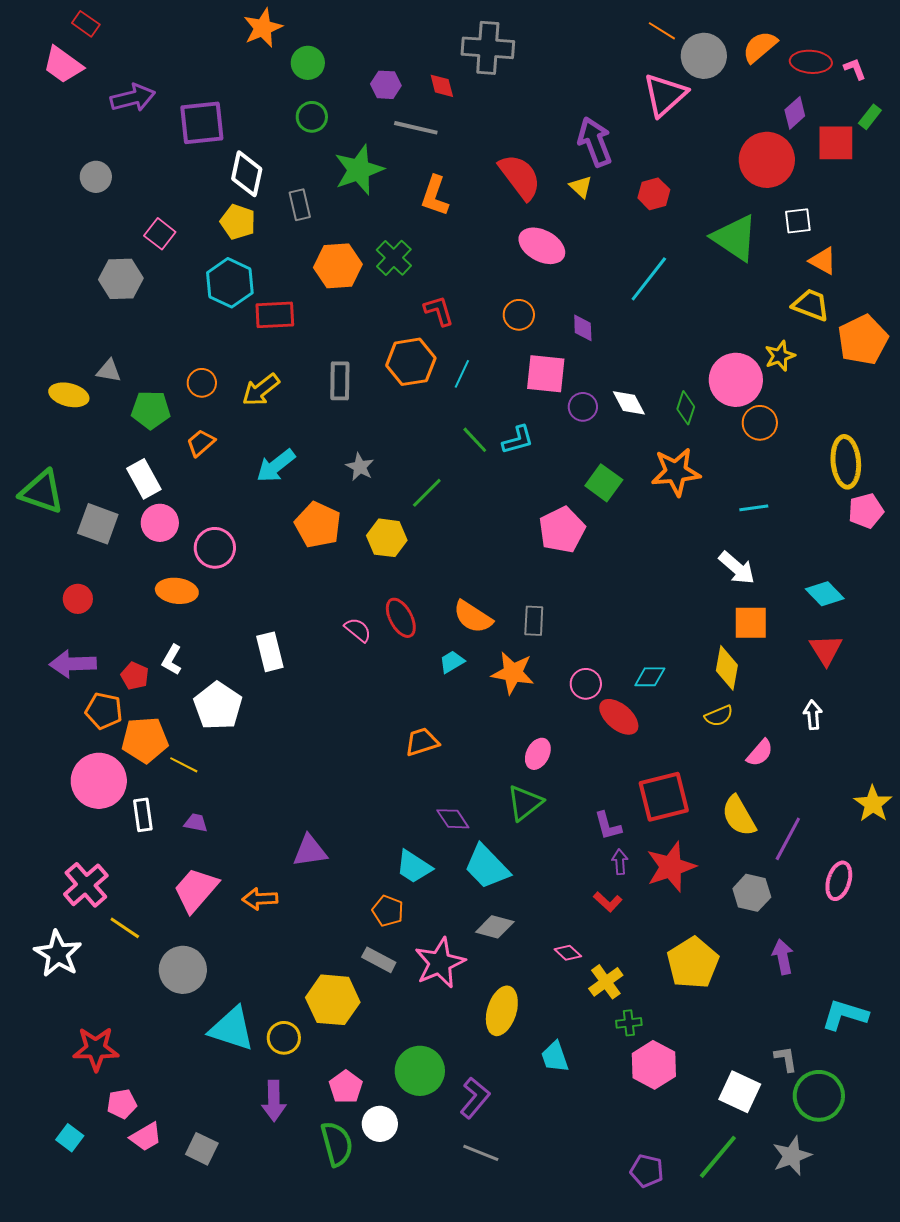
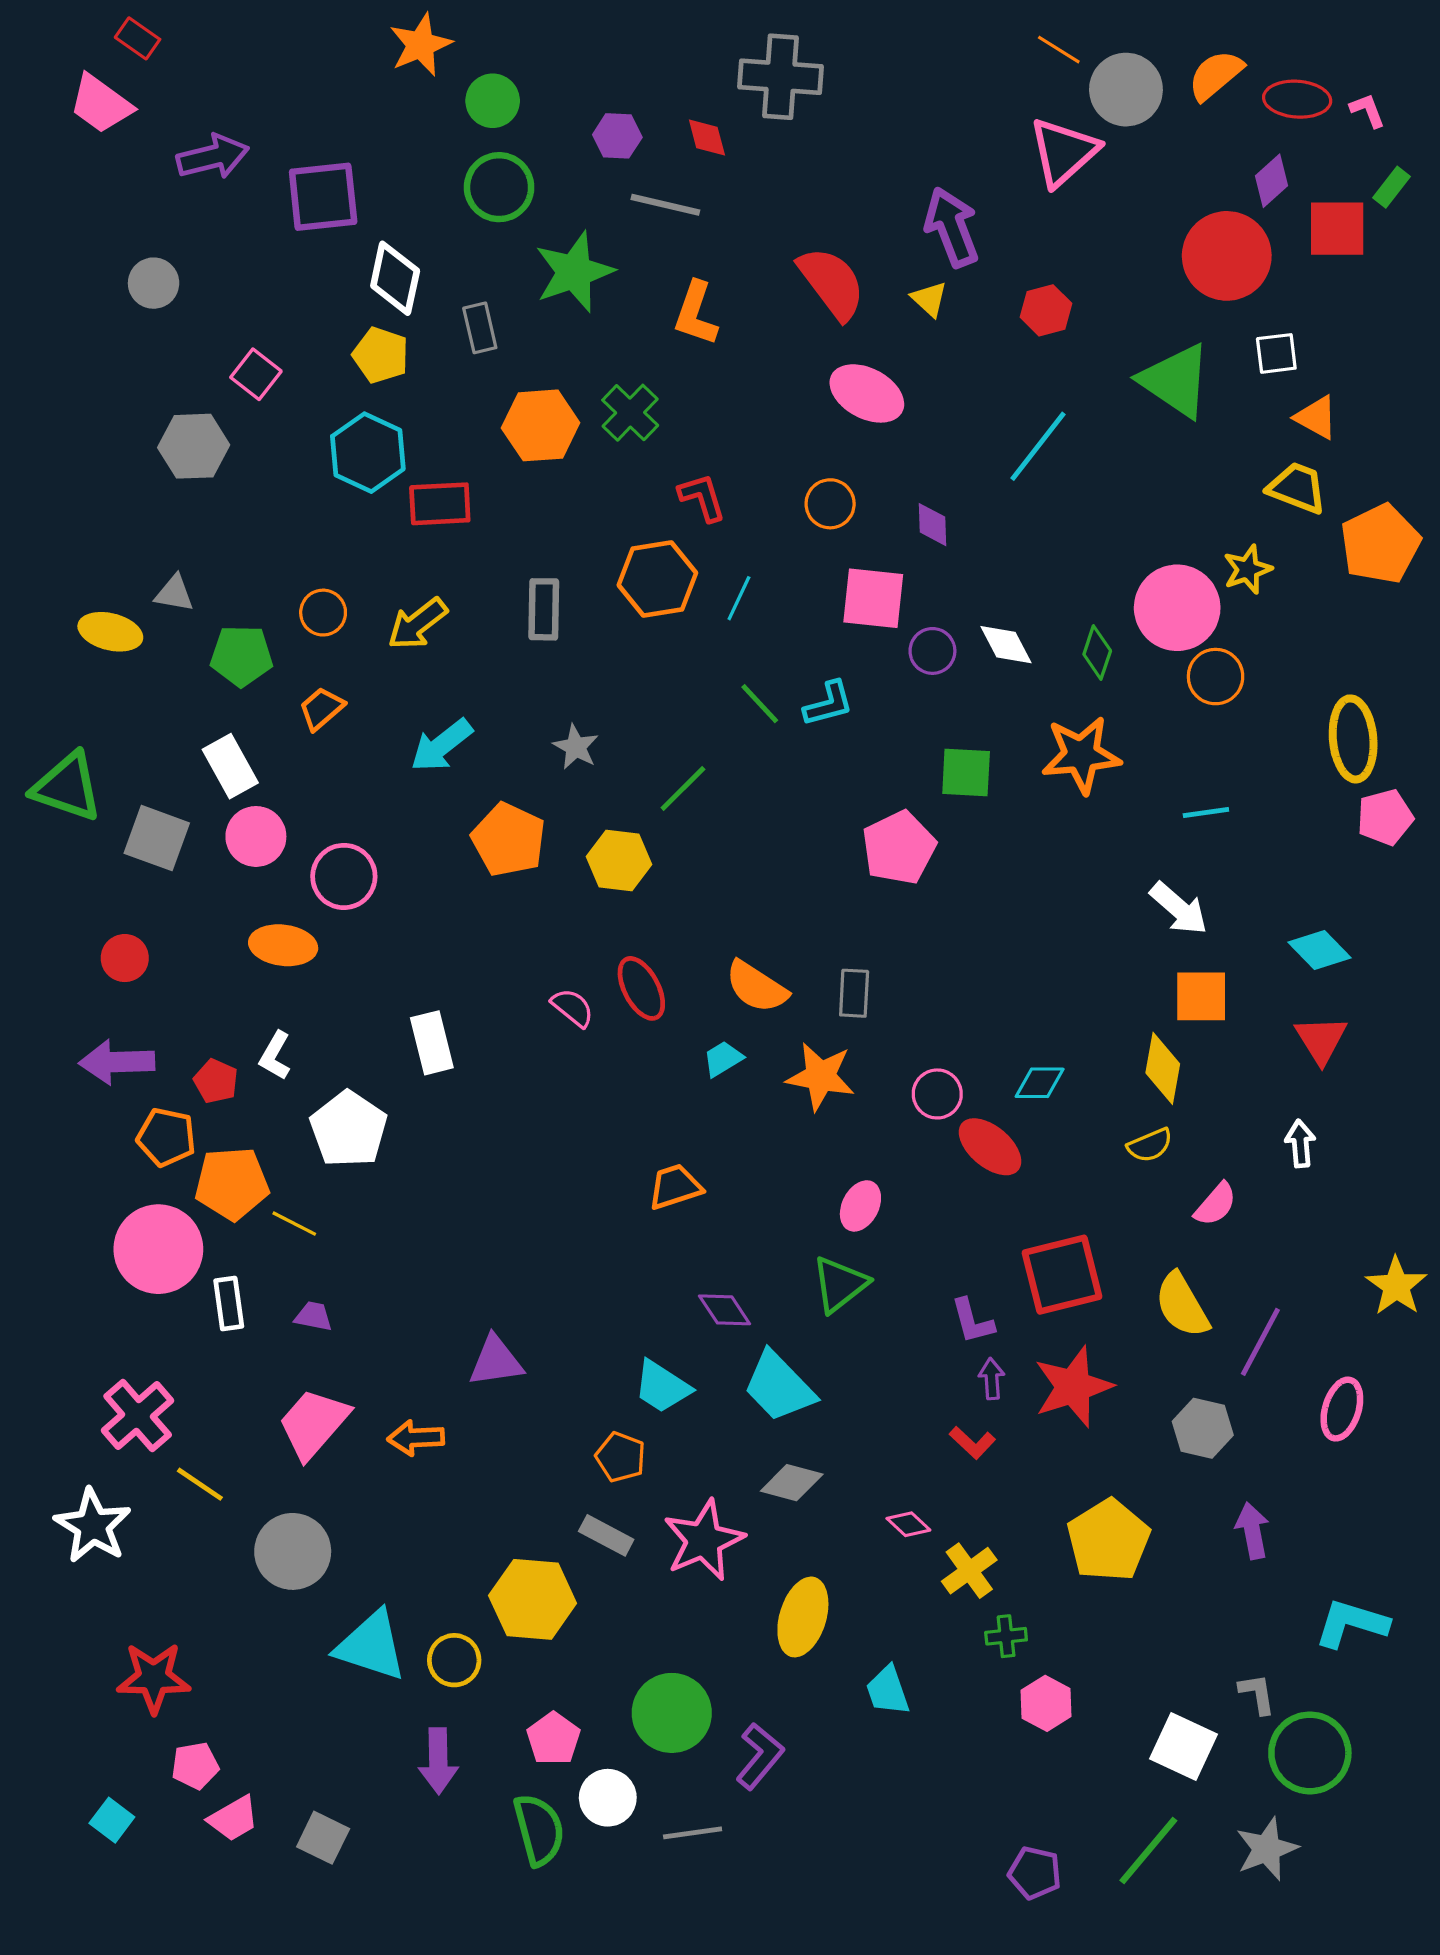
green circle: (312, 117) -> (499, 187), size x1.4
green square: (604, 483) -> (966, 773), turned -33
pink hexagon: (654, 1065) -> (1046, 1703), size x0.7
gray line: (481, 1153) -> (693, 1833), moved, turned -30

